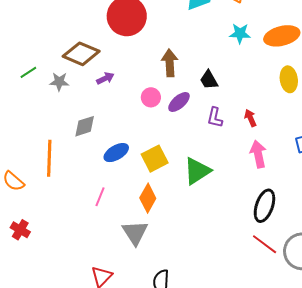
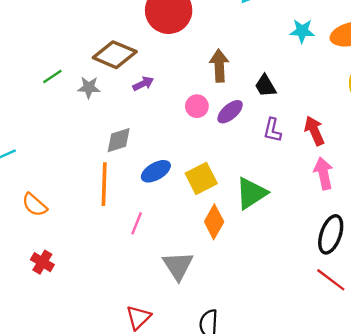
red arrow: (250, 118) -> (314, 131), size x1.4
orange line: (49, 158) -> (104, 184), moved
orange diamond: (148, 198) -> (214, 222), moved

